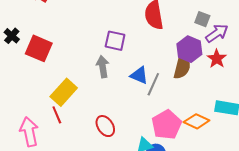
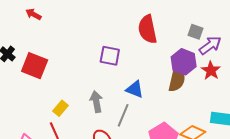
gray arrow: (103, 67) -> (96, 102), moved
gray line: (153, 84) -> (123, 115), moved
yellow rectangle: (64, 92) -> (61, 108), size x0.6

